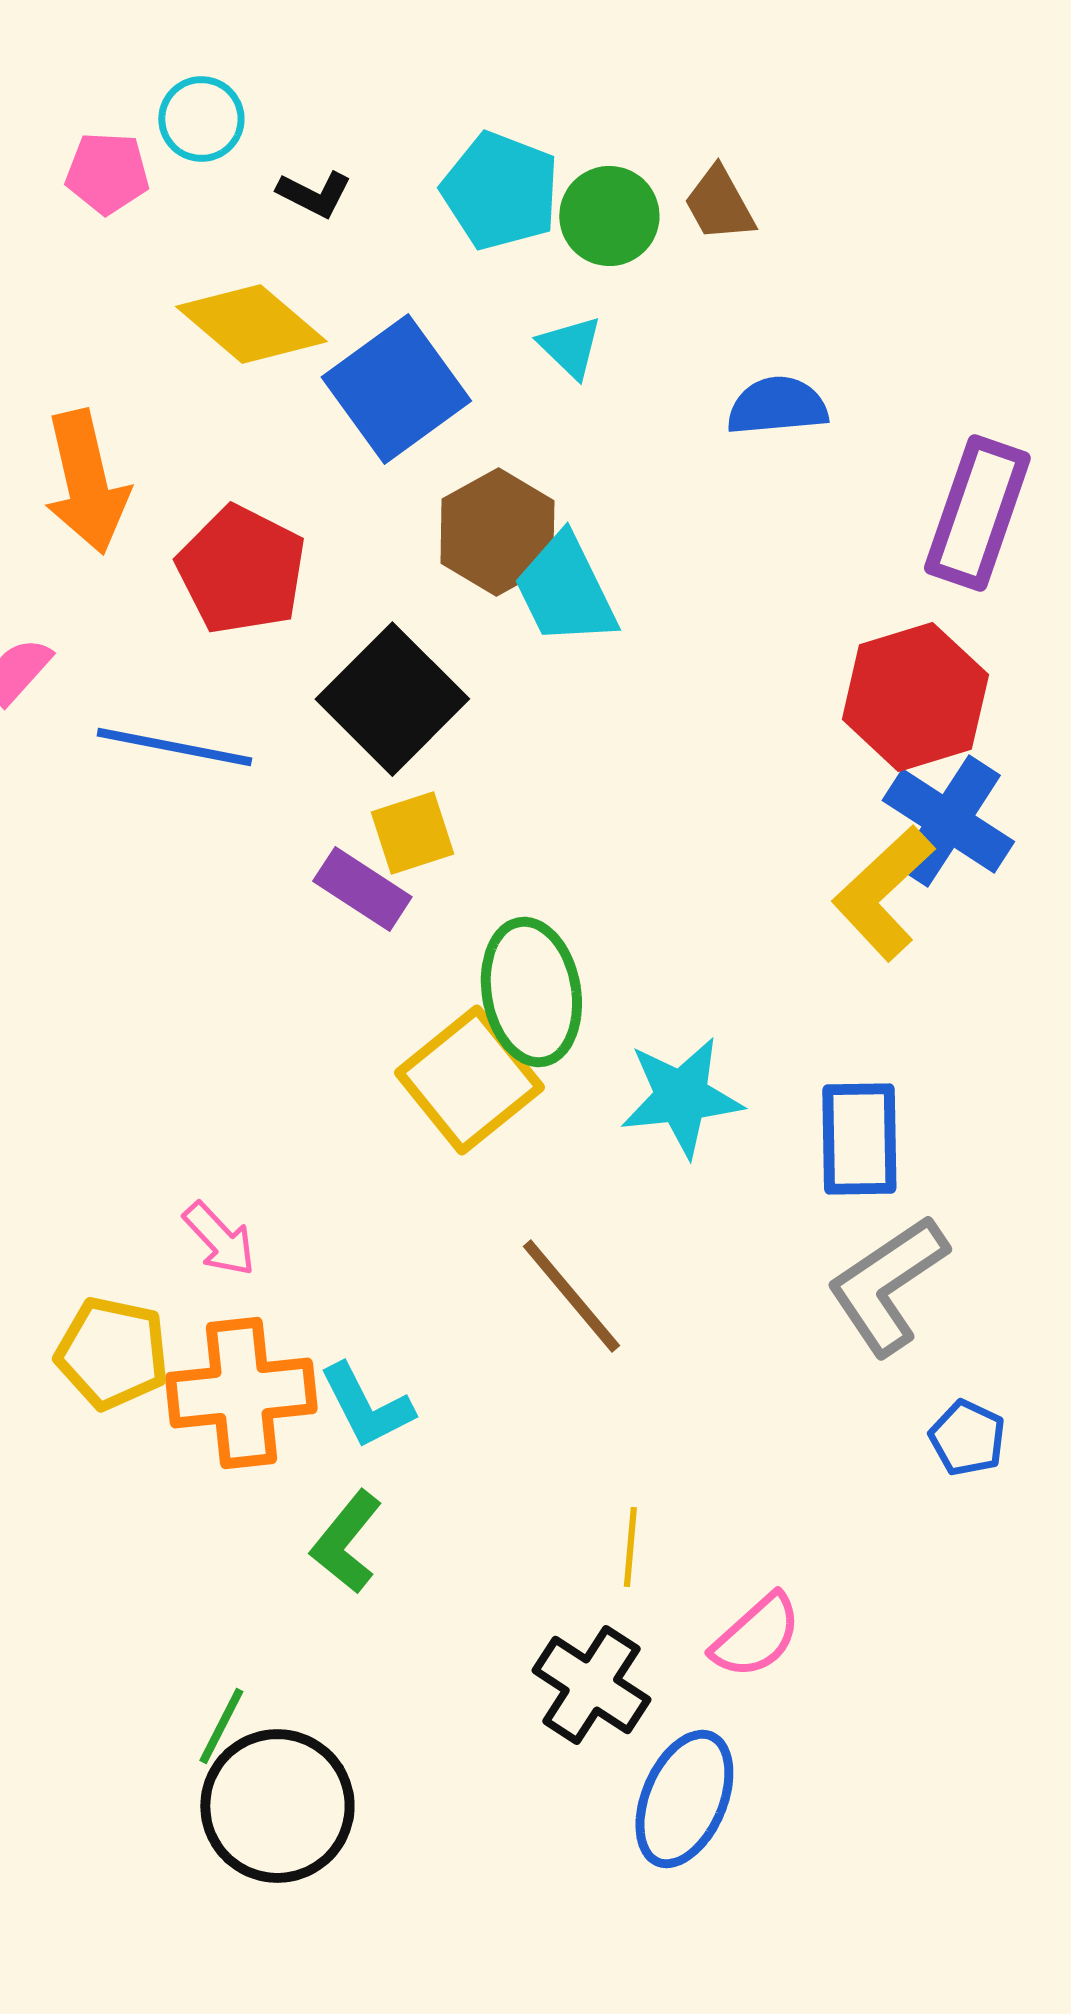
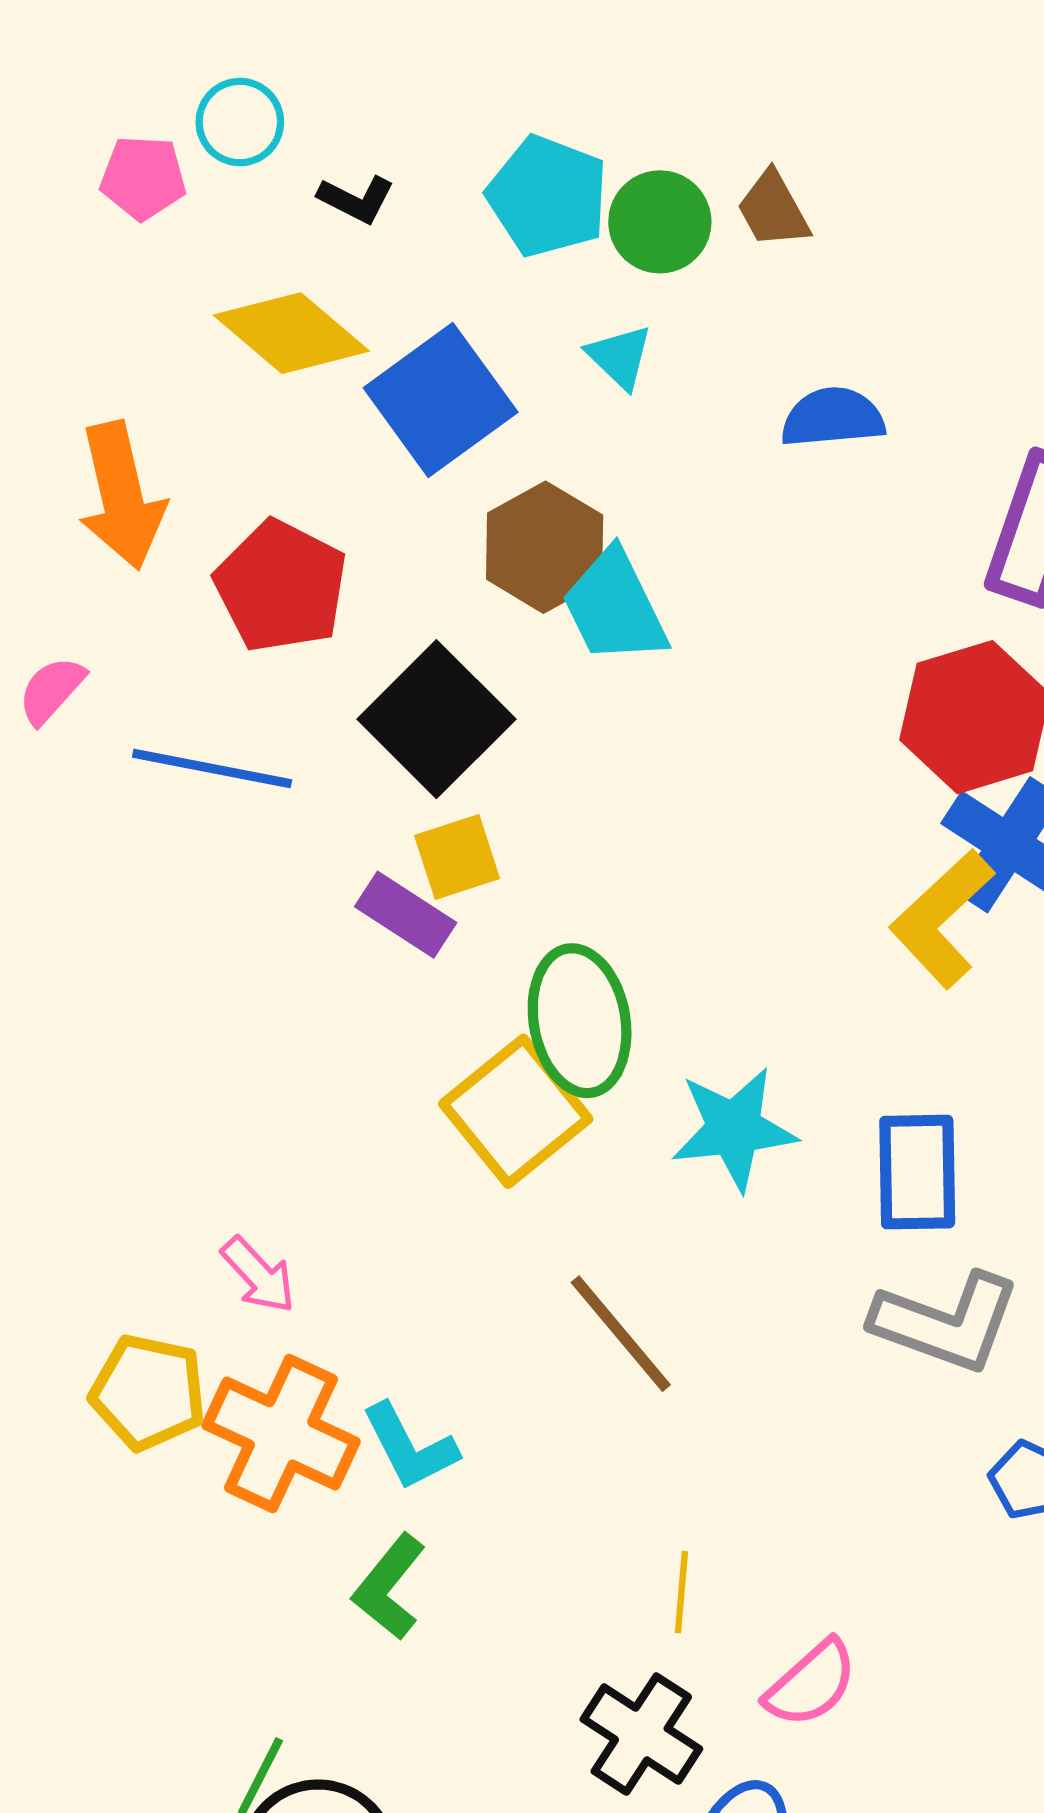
gray L-shape: (887, 1285) -> (946, 1322), turned -126
orange cross: (241, 1393) -> (281, 1433), turned 31

